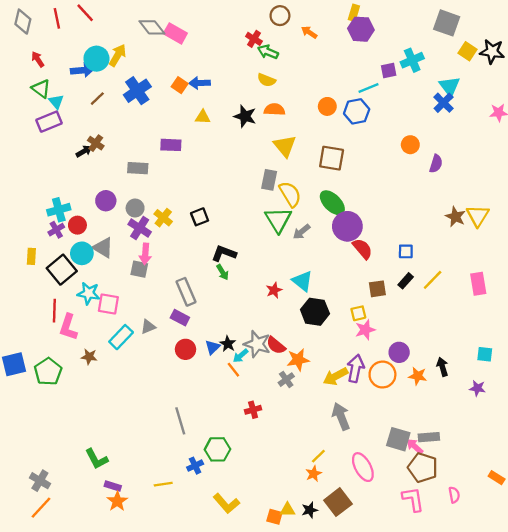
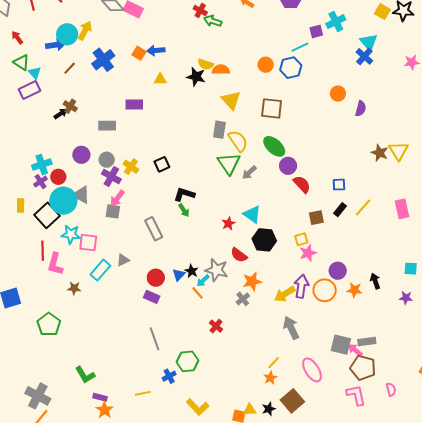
yellow semicircle: (266, 80) -> (206, 64), moved
purple circle: (347, 226) -> (288, 166), size x0.7
cyan circle: (82, 253) -> (63, 201), size x1.4
pink arrow: (145, 254) -> (117, 198), turned 36
purple rectangle: (180, 318) -> (152, 297), moved
red semicircle: (276, 345) -> (239, 255), moved
green pentagon: (48, 372) -> (49, 324), moved
red cross: (253, 410) -> (216, 326), turned -32
gray cross: (40, 481) -> (38, 396), size x1.4

